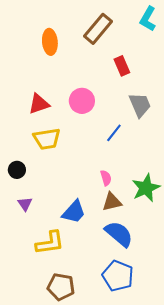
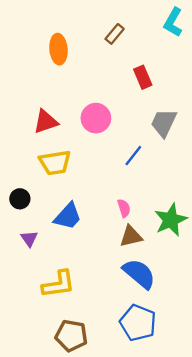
brown rectangle: (98, 29) -> (115, 34), size x0.6
gray trapezoid: (140, 105) -> (164, 123), turned -132
blue trapezoid: (74, 212) -> (68, 216), moved

